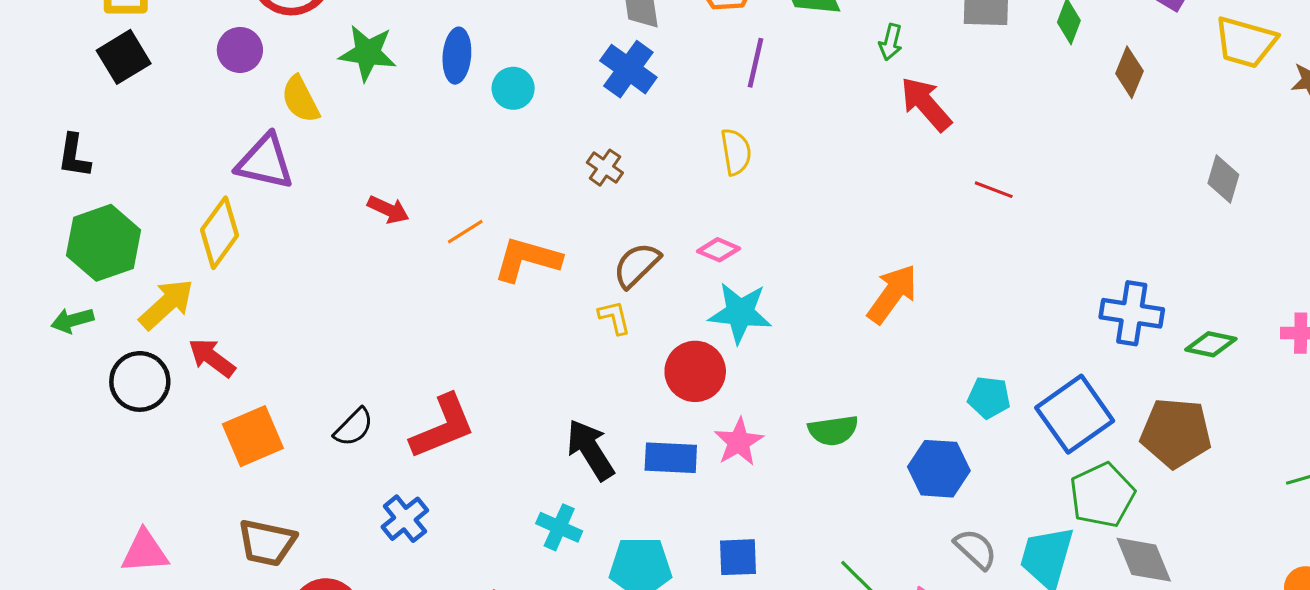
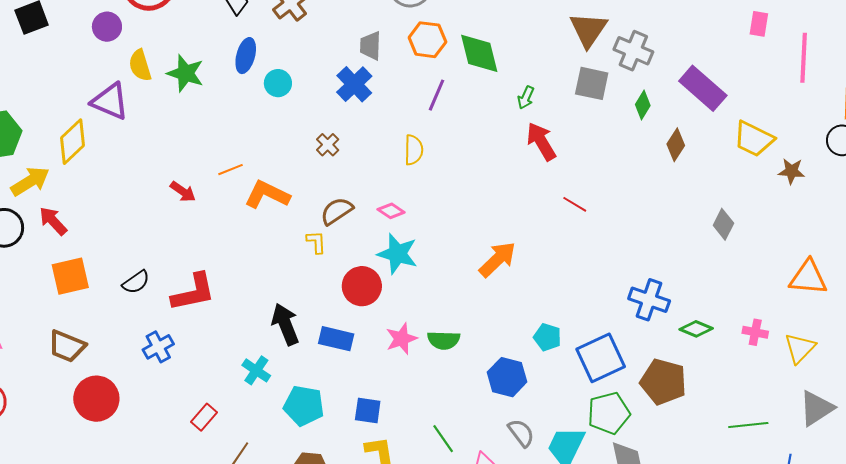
green star: (368, 53) -> (185, 73), moved
red arrow: (388, 210) -> (183, 192), moved
pink star: (739, 442) -> (401, 339), moved

